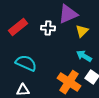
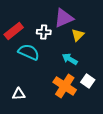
cyan arrow: (84, 56) -> (70, 59), moved
cyan semicircle: (26, 63) -> (29, 52), moved

